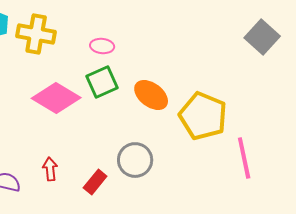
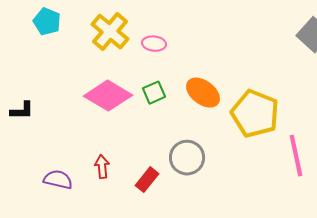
yellow cross: (36, 34) -> (110, 32), moved, turned 30
green square: (102, 82) -> (154, 93), moved, size x0.7

